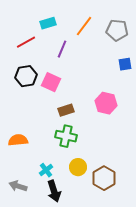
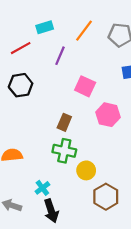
pink square: (51, 82) -> (85, 86), moved
brown rectangle: (66, 110) -> (64, 122), turned -49
yellow circle: (78, 167) -> (86, 170), moved

